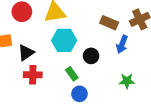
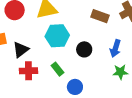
blue arrow: (122, 44) -> (115, 48), moved
green rectangle: (72, 74) -> (58, 69), moved

